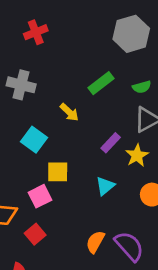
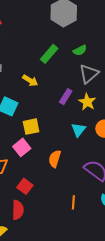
cyan triangle: (105, 186) -> (78, 130), moved
red square: (35, 234) -> (25, 186), moved
orange semicircle: (95, 242) -> (55, 159), moved

